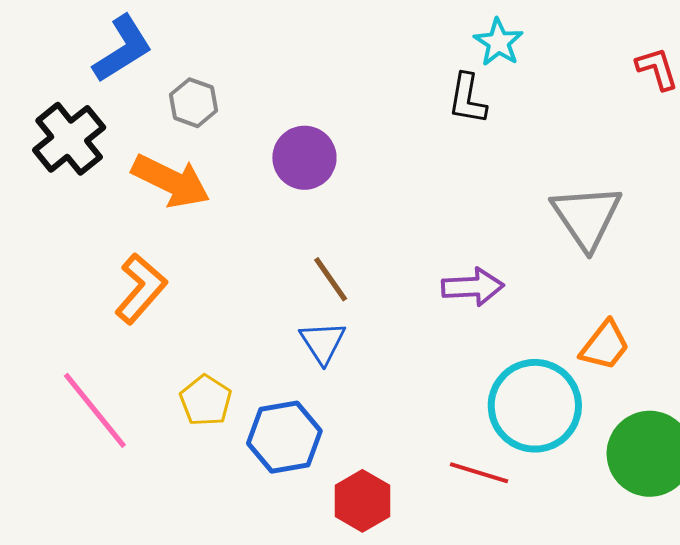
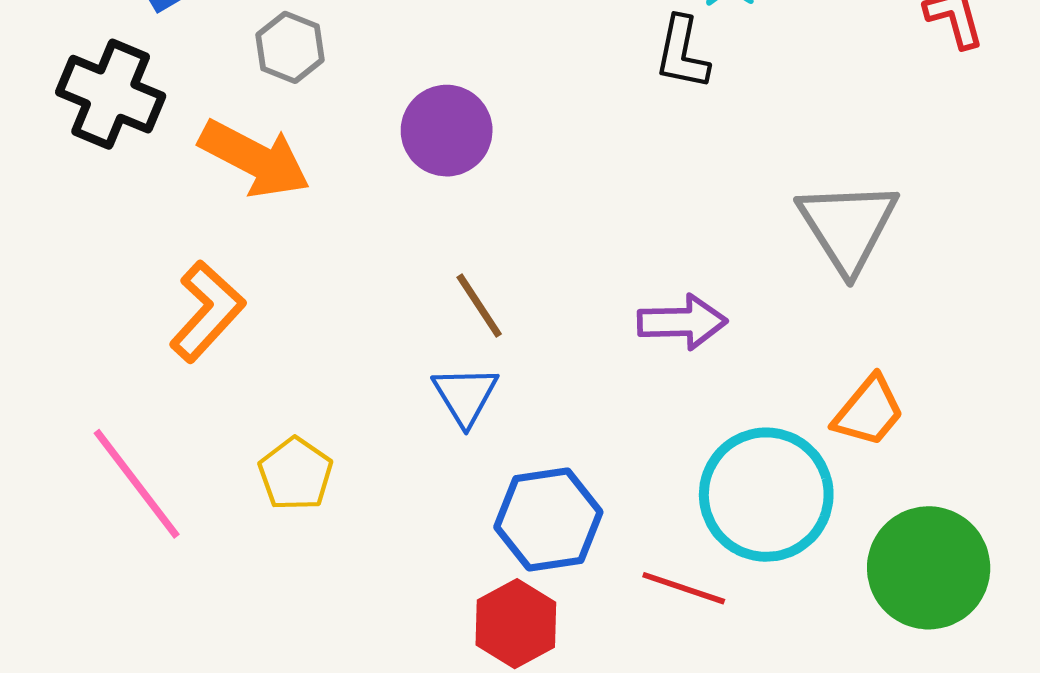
black cross: (69, 139) -> (111, 94), turned -30
blue hexagon: (284, 437) -> (548, 520), moved

